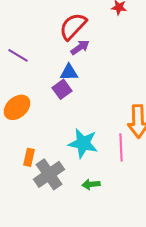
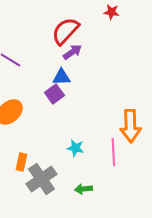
cyan star: (83, 143) -> (75, 148), size x0.6

